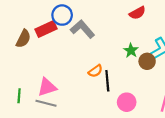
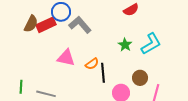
brown semicircle: (23, 39) -> (31, 24), moved
brown circle: (147, 61) -> (140, 78), moved
pink triangle: (47, 87) -> (66, 58), moved, turned 30

